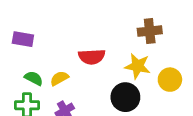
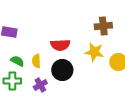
yellow semicircle: (59, 78) -> (36, 61), turned -64
black circle: (125, 97) -> (62, 70), moved

